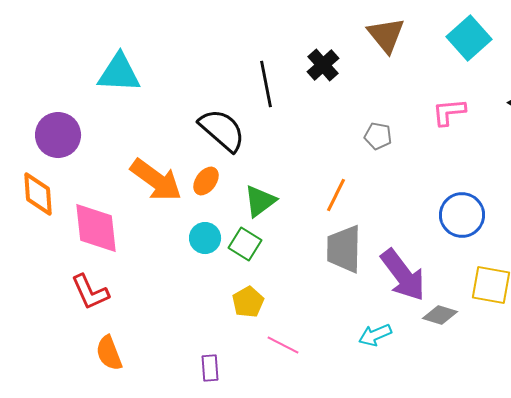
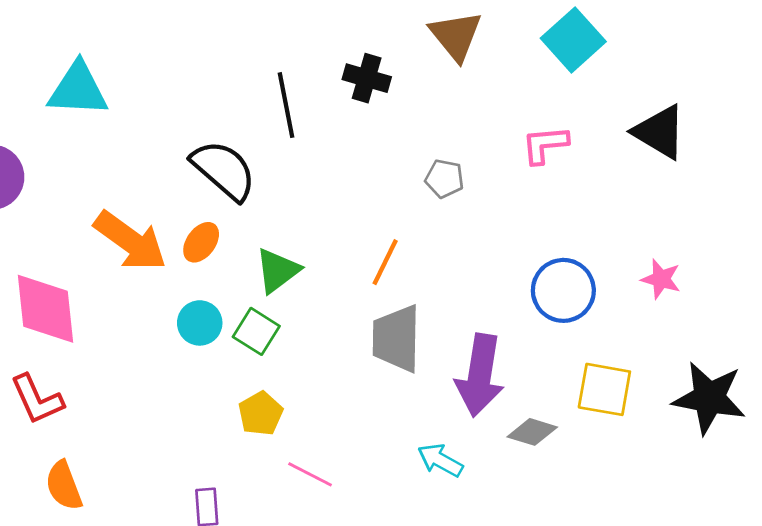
black cross: (323, 65) -> (367, 78), turned -32
purple arrow: (403, 275) -> (480, 375), turned 46
cyan arrow: (375, 335) -> (440, 460), turned 52

